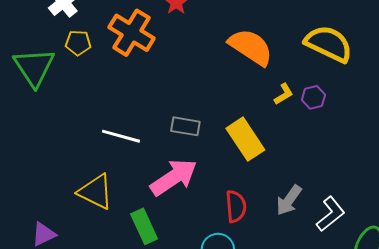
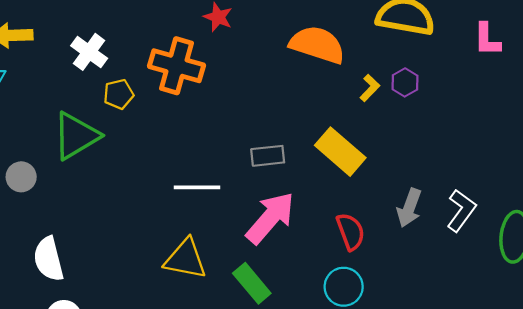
green triangle: (34, 67) -> (76, 136), turned 48

